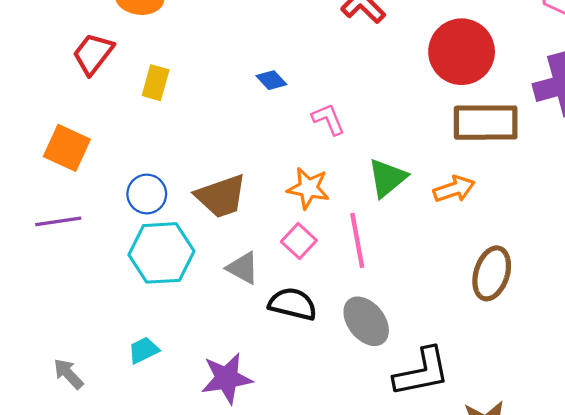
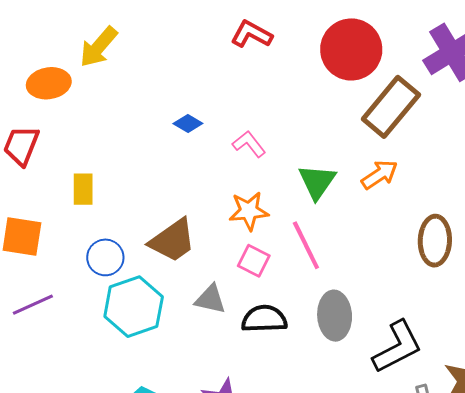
yellow rectangle: (156, 83) -> (83, 189), moved
brown rectangle: (486, 123) -> (391, 107), turned -34
gray ellipse: (366, 321) -> (335, 316), turned 51

